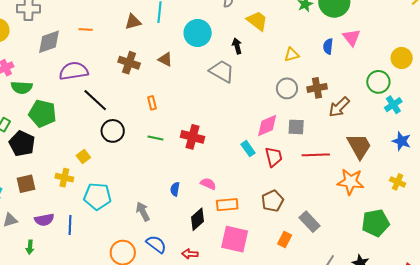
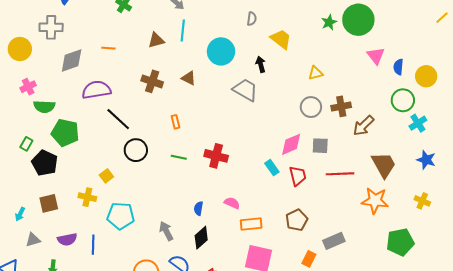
blue semicircle: (328, 46) -> (398, 67), moved
black diamond: (197, 219) -> (201, 238), moved
gray rectangle: (309, 222) -> (334, 241), turned -70

